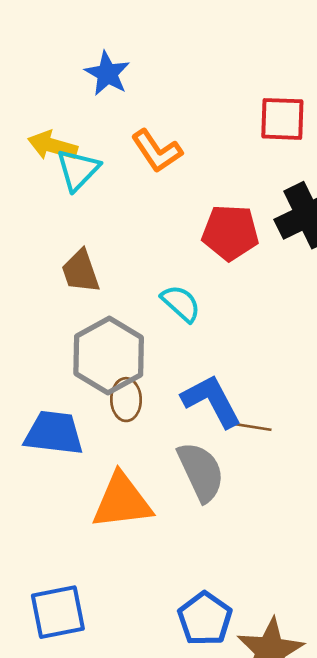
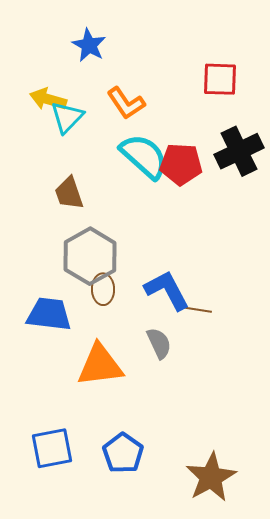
cyan semicircle: (181, 303) -> (144, 156), moved, size x1.6
gray semicircle: (201, 472) -> (159, 343), size x0.7
blue pentagon: (205, 619) -> (123, 453), moved

